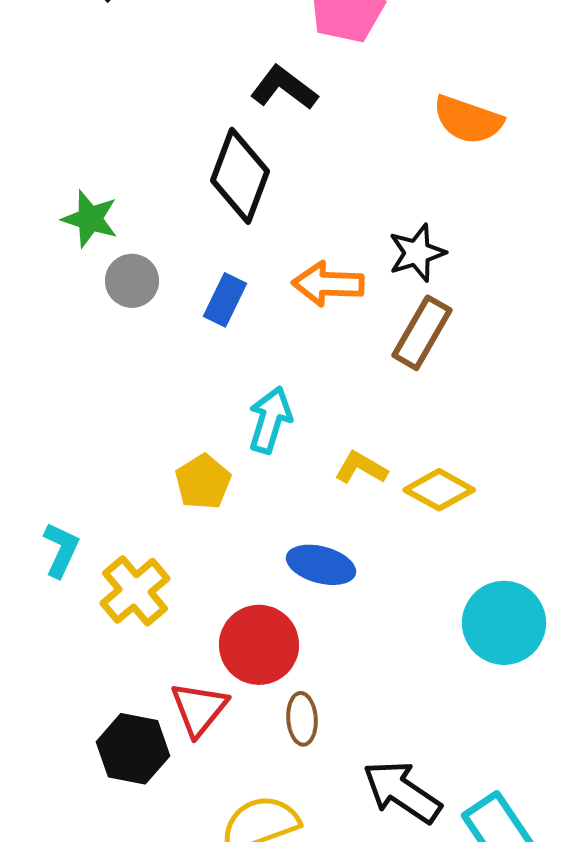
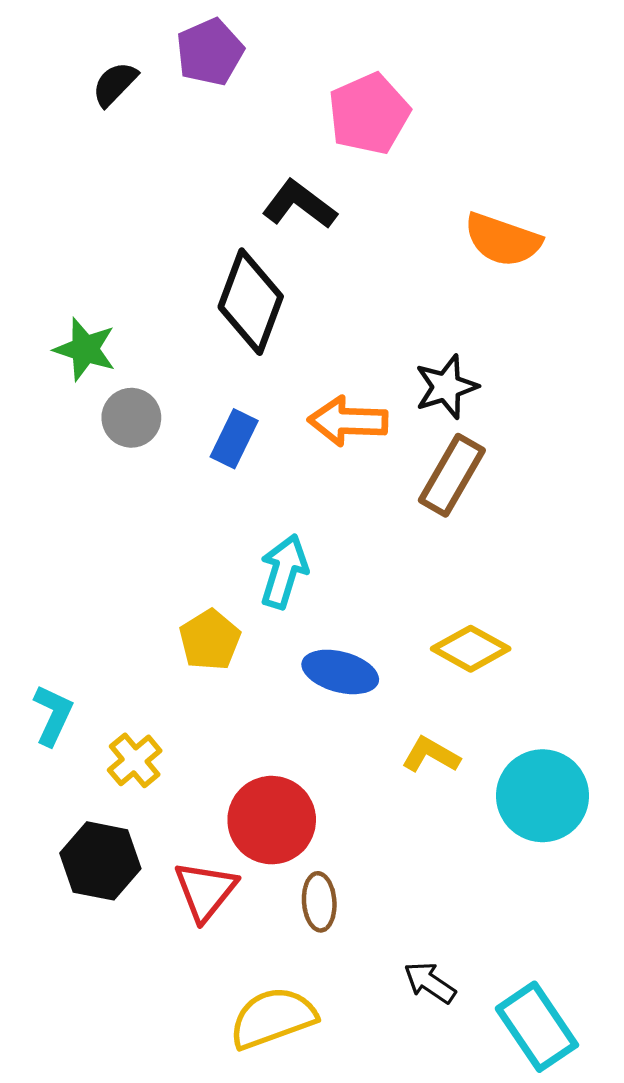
yellow L-shape: (361, 468) -> (431, 755), moved
blue ellipse: (321, 565) -> (340, 672), moved
yellow cross: (135, 591) -> (135, 760), size x0.7
black hexagon: (133, 749) -> (100, 861), moved
black arrow: (402, 792) -> (430, 983), size x0.6

